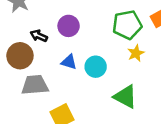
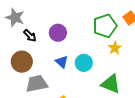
black arrow: (39, 36) -> (30, 36), moved, turned -152
blue triangle: (69, 62) -> (62, 62), turned 32

